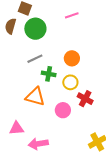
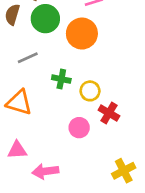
orange circle: (72, 58) -> (82, 34), moved, size x1.5
gray line: (35, 59) -> (28, 58), moved
orange triangle: (35, 97) -> (19, 102), moved

